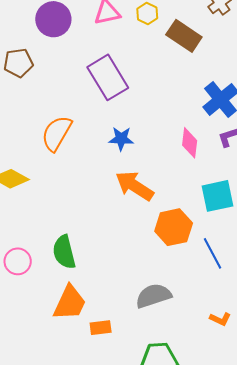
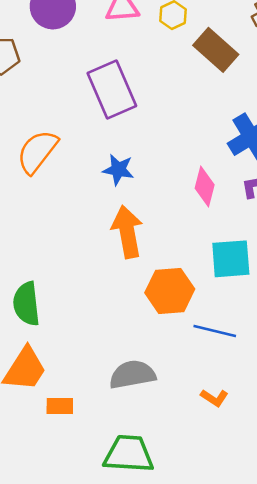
orange arrow: (135, 186) -> (127, 232), turned 39
blue line: (213, 253) -> (215, 331), turned -56
orange L-shape: (220, 319) -> (214, 398), moved

